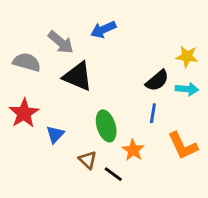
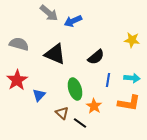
gray arrow: (61, 42) -> (49, 13), moved
black semicircle: (157, 81) -> (96, 57), moved
cyan arrow: (187, 89) -> (132, 78), moved
orange L-shape: (183, 146) -> (129, 103), turned -55

